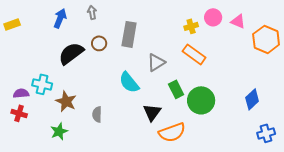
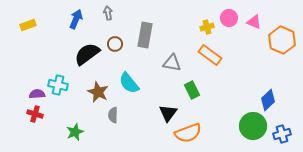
gray triangle: (156, 62) -> (172, 63), turned 42
cyan semicircle: (129, 82) -> (129, 83), moved
green circle: (201, 100) -> (253, 126), moved
brown star: (66, 101) -> (98, 92), moved

